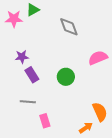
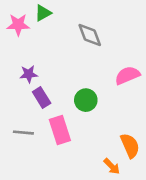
gray line: (28, 102) -> (23, 133), moved
pink rectangle: (45, 121) -> (60, 130), moved, size x1.5
orange arrow: (86, 128) -> (112, 166), turned 80

